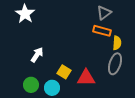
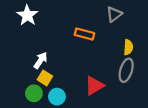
orange rectangle: (102, 31) -> (84, 34), moved
yellow square: (64, 72) -> (45, 78), moved
red triangle: (86, 78) -> (94, 86), turned -30

